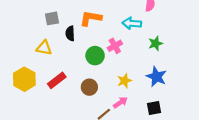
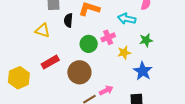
yellow hexagon: (24, 79) -> (19, 78), moved
yellow star: (124, 81) -> (124, 53), moved
brown circle: (89, 87) -> (79, 72), size x1.5

